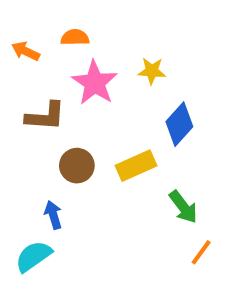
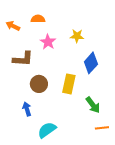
pink star: (95, 83) -> (48, 42), size x0.7
yellow rectangle: (136, 166) -> (69, 84), turned -54
orange line: (201, 252) -> (102, 128), turned 48
cyan semicircle: (34, 256) -> (47, 130), moved

